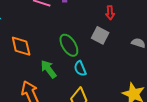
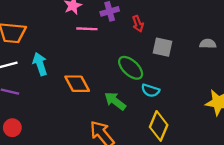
red arrow: (110, 13) -> (138, 24), moved
cyan semicircle: (80, 68) -> (150, 90), turned -35

